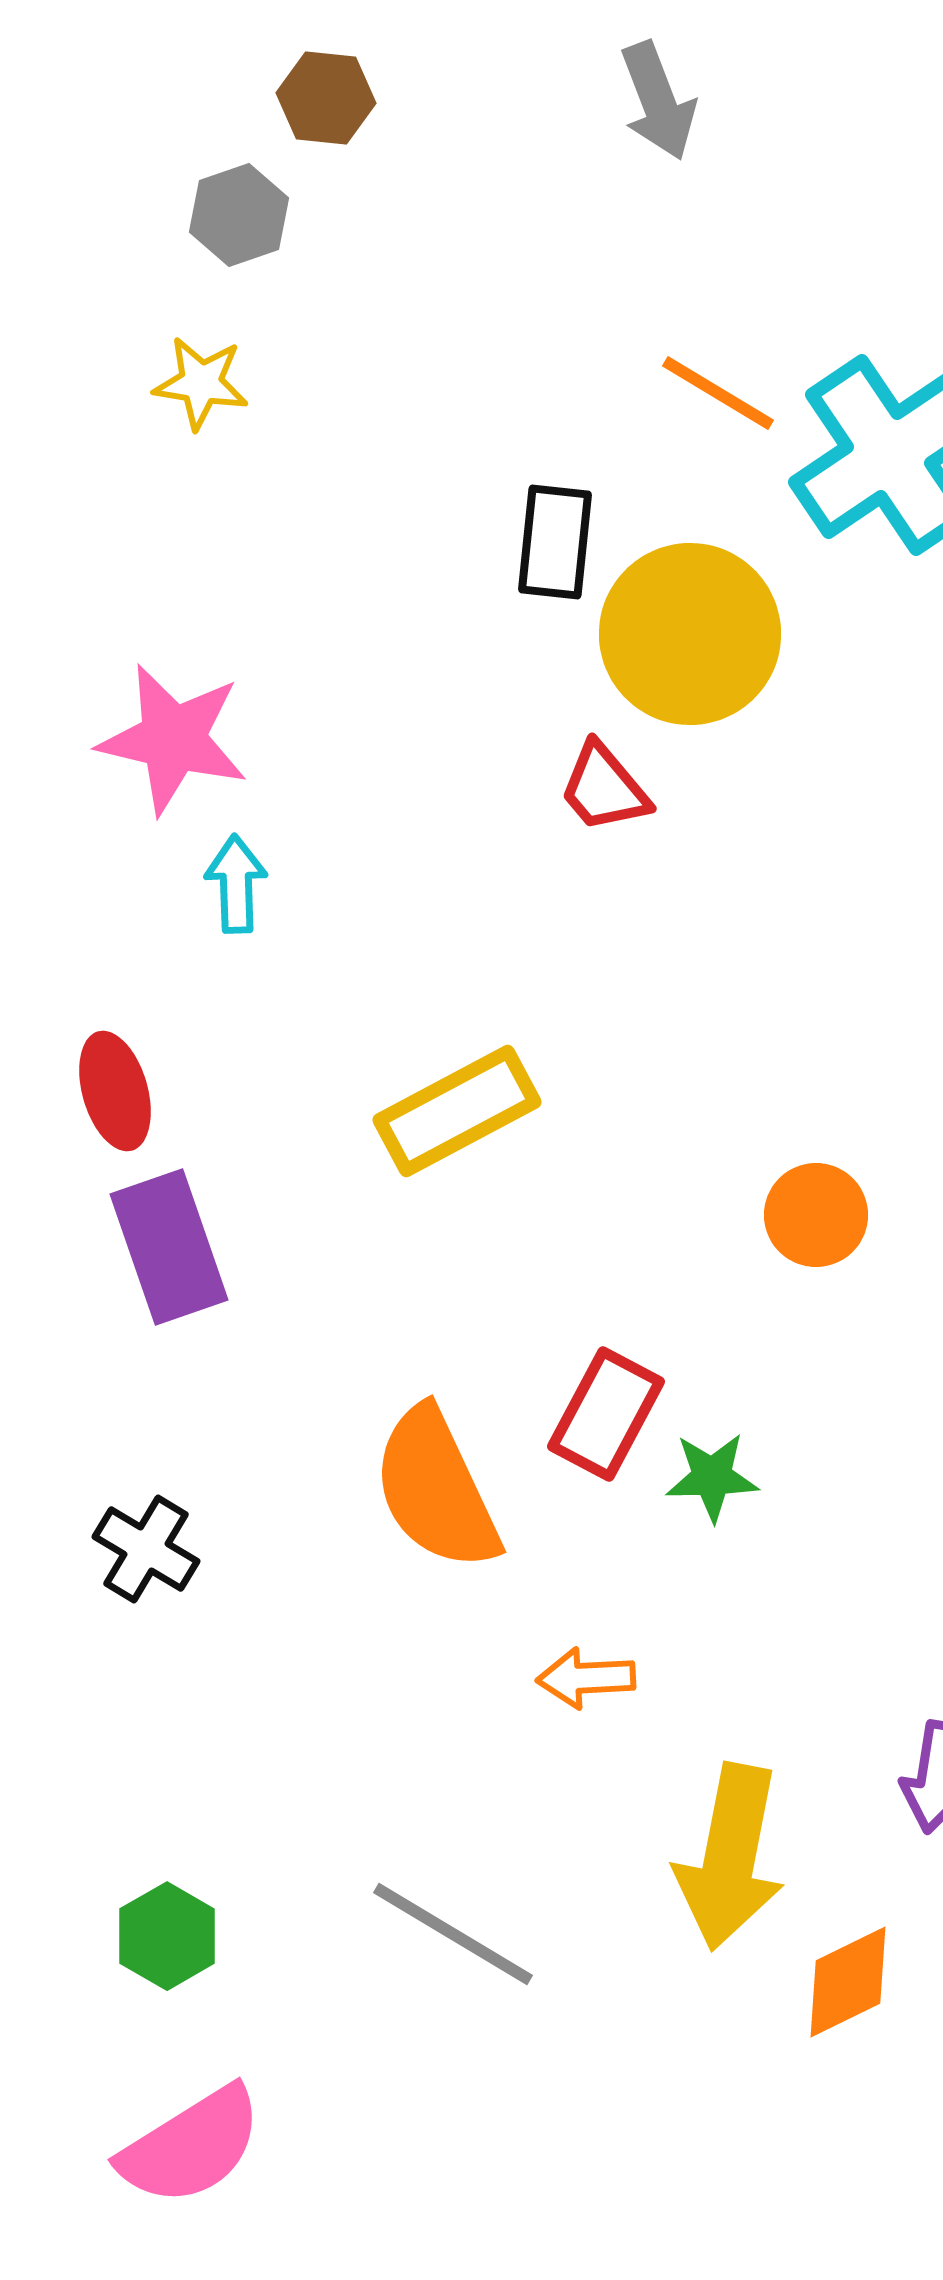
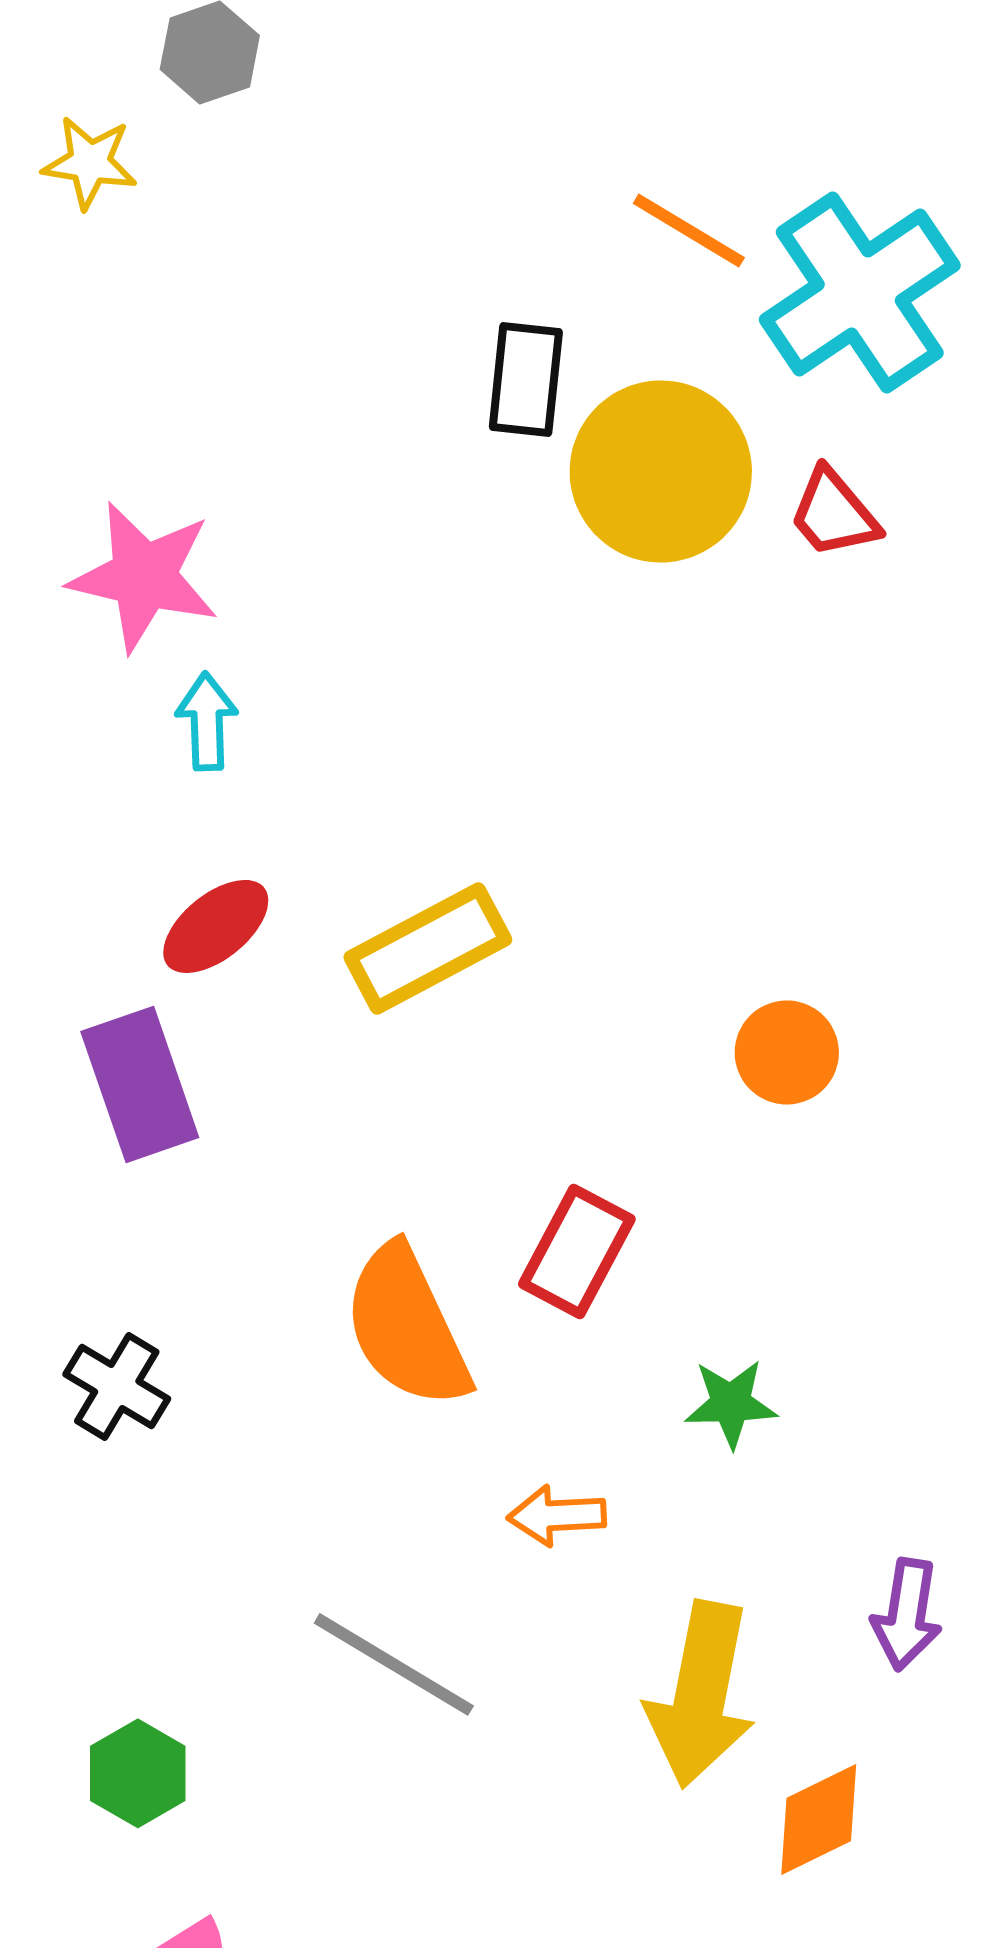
yellow star: (201, 383) -> (90, 162), moved
red trapezoid: (604, 788) -> (834, 513), moved
red ellipse: (115, 1091) -> (216, 926), moved, turned 67
green star: (712, 1477) -> (731, 1403), moved
gray line: (453, 1934) -> (394, 1664), moved

